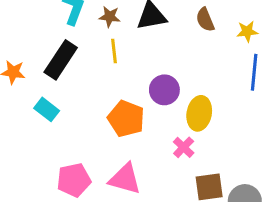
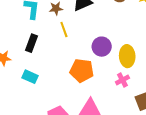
black rectangle: (61, 60) -> (31, 43), size x0.7
pink cross: (184, 147) -> (122, 80), turned 32

